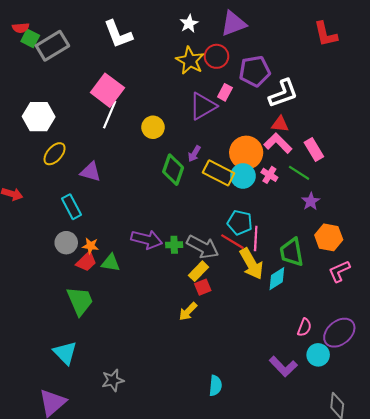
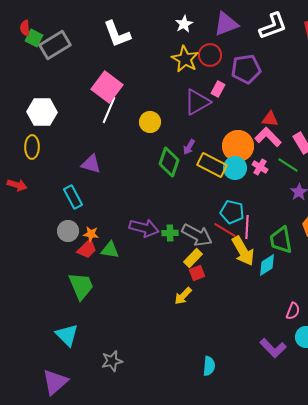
red semicircle: (21, 28) -> (25, 28), turned 91
white L-shape: (283, 93) -> (273, 26), moved
yellow ellipse: (55, 154) -> (32, 147), moved, turned -40

